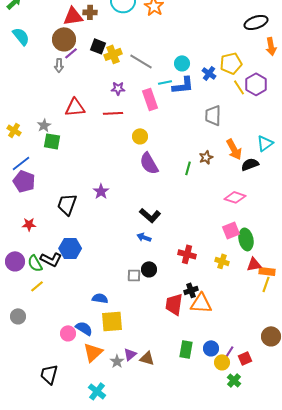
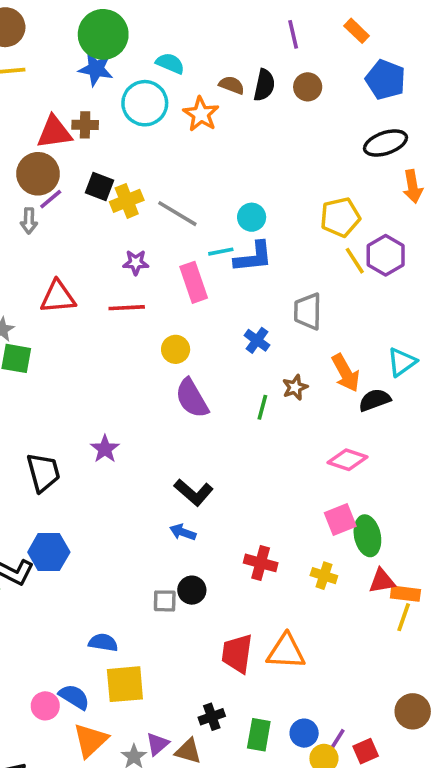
blue cross: (209, 73) -> (257, 340), moved
black trapezoid: (67, 204) -> (43, 472), turned 145
black cross: (191, 290) -> (212, 717), moved

